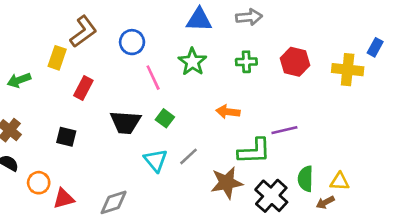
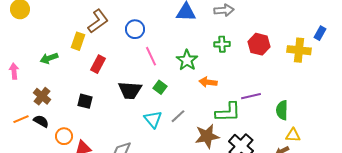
green star: (192, 62) -> (187, 60), moved
green semicircle: (305, 179) -> (282, 110), moved

